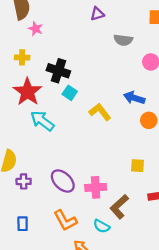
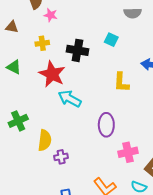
cyan square: (70, 93) -> (111, 40), moved
yellow L-shape: (100, 112) -> (121, 82), turned -130
purple ellipse: (63, 181) -> (106, 125), moved, turned 55

